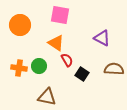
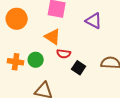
purple triangle: (102, 38) -> (94, 21), moved
red semicircle: (67, 60) -> (64, 54), turned 128

